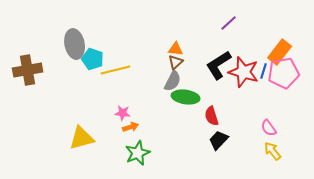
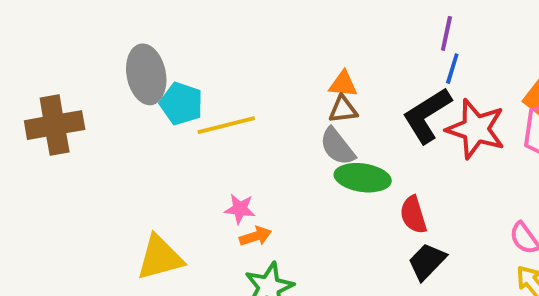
purple line: (229, 23) -> (446, 33), turned -36
brown triangle: (176, 62) -> (343, 109), turned 35
blue line: (264, 71) -> (452, 69), moved
gray semicircle: (173, 81) -> (337, 147), turned 115

